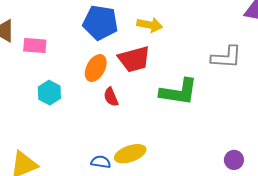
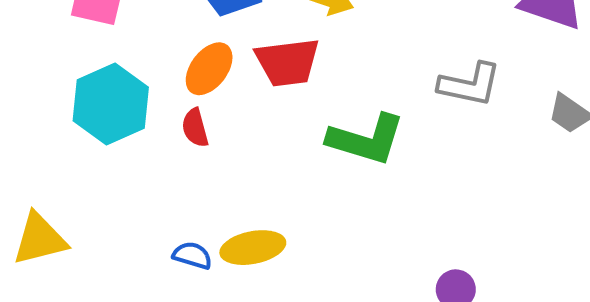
cyan hexagon: (49, 93) -> (111, 104), size x1.6
red semicircle: (111, 97) -> (195, 128), moved

